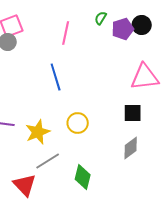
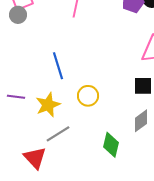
blue line: (56, 77) -> (58, 66), moved
green diamond: (83, 177) -> (111, 145), moved

